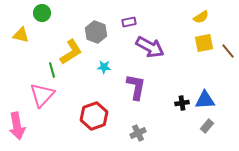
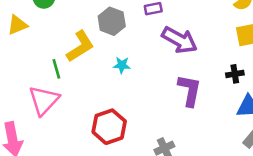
yellow triangle: (21, 35) -> (17, 25), turned -36
purple L-shape: (136, 87) -> (190, 90), moved
black cross: (182, 103) -> (235, 74), moved

